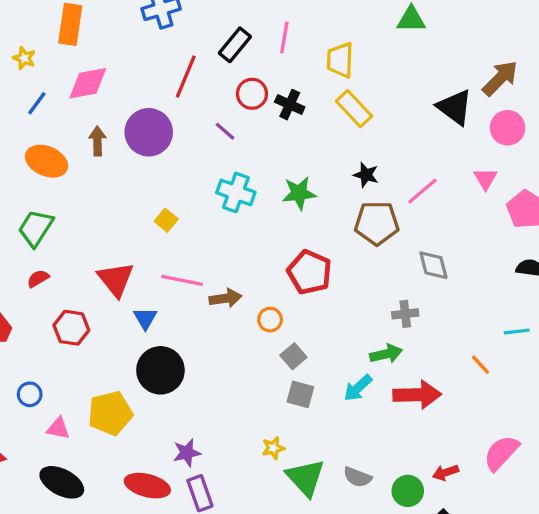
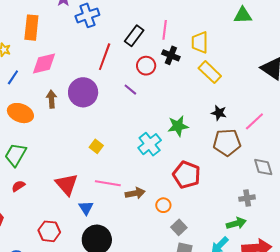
black cross: (290, 105) -> (171, 55), moved
cyan cross: (236, 192) -> (150, 144), moved, turned 35
red hexagon: (71, 328) -> (49, 231), moved

